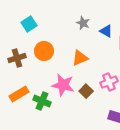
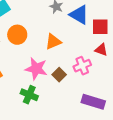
blue triangle: (106, 31) -> (79, 15), size x1.5
green cross: (42, 101) -> (29, 95), moved

